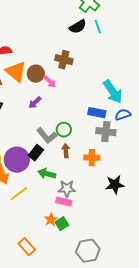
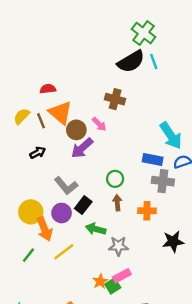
black semicircle: (78, 27) -> (131, 62), size x1.4
brown circle: (36, 74) -> (76, 130), moved
purple arrow: (35, 103) -> (82, 148), size x1.5
gray L-shape: (47, 136) -> (66, 186), moved
purple circle: (17, 160) -> (62, 213), size x0.7
pink rectangle: (64, 202) -> (122, 276), moved, turned -42

